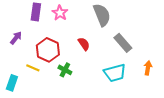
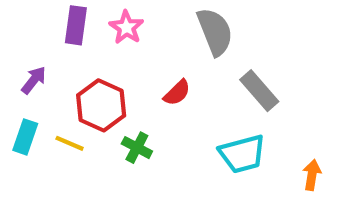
red semicircle: (84, 44) -> (177, 93), turned 80
orange arrow: (148, 68) -> (312, 175), moved
cyan rectangle: (12, 83) -> (25, 137), moved

